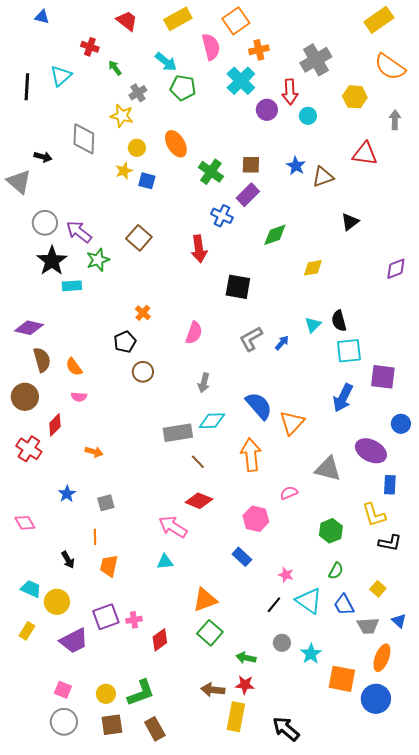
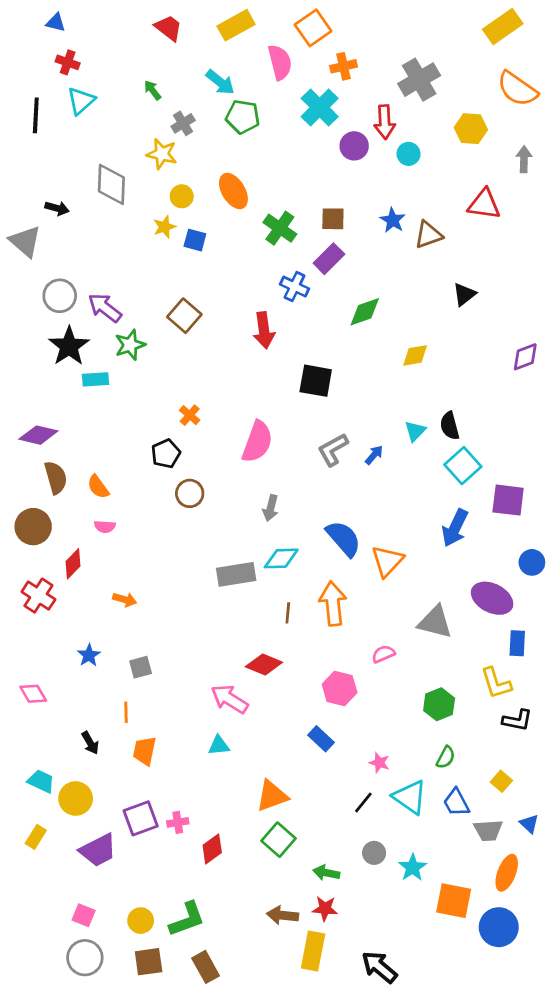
red cross: (90, 47) -> (68, 62), moved
pink semicircle: (194, 333) -> (257, 442), size x1.4
cyan square: (349, 351) -> (463, 466), turned -36
brown line: (198, 462) -> (288, 613), moved, turned 49

